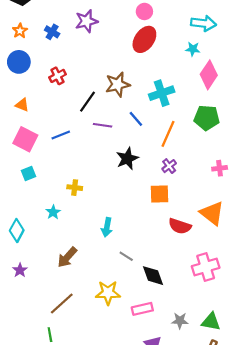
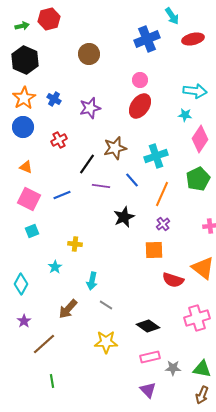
purple star: (86, 21) -> (90, 108), moved
orange star: (20, 31) -> (24, 98), size x1.6
green pentagon: (207, 118) -> (198, 179), turned -30
cyan arrow: (107, 227) -> (92, 281), moved
gray line: (126, 256) -> (106, 305), moved
black diamond: (153, 276) -> (148, 326), turned -35
brown line: (62, 303) -> (44, 344), moved
pink rectangle: (142, 309) -> (150, 357), moved

